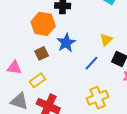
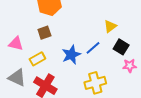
blue star: (66, 43) -> (71, 55), moved

